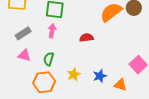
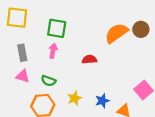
gray rectangle: (23, 33) -> (22, 53), turned -70
green semicircle: (49, 59) -> (48, 81), turned -88

